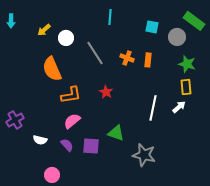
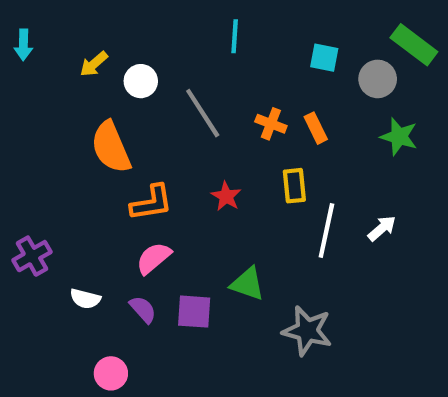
orange rectangle: (148, 60) -> (316, 128), turned -32
yellow rectangle: (186, 87) -> (294, 186), moved

